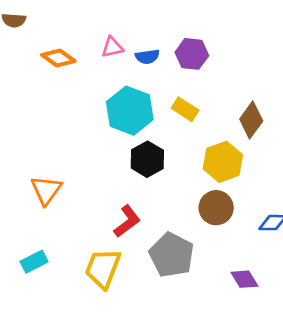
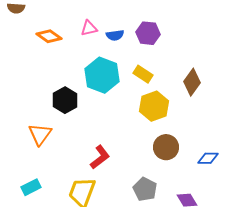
black hexagon: (147, 159) -> (65, 100), moved
yellow hexagon: (223, 162) -> (154, 106), moved
gray pentagon: (172, 255) -> (145, 189), moved, size x0.7

